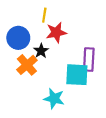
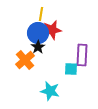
blue circle: (18, 38) -> (38, 33), moved
cyan square: (77, 75) -> (71, 69), size x0.6

